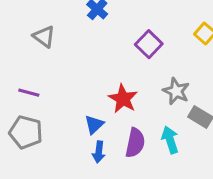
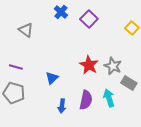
purple square: (149, 44) -> (89, 19), moved
red star: (123, 99) -> (89, 65), moved
blue triangle: (94, 125) -> (52, 78), moved

